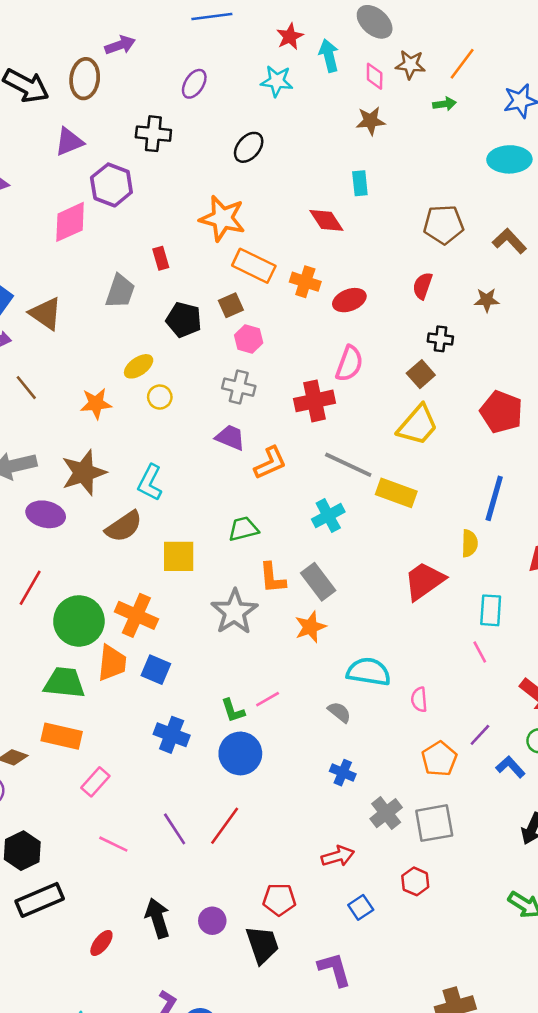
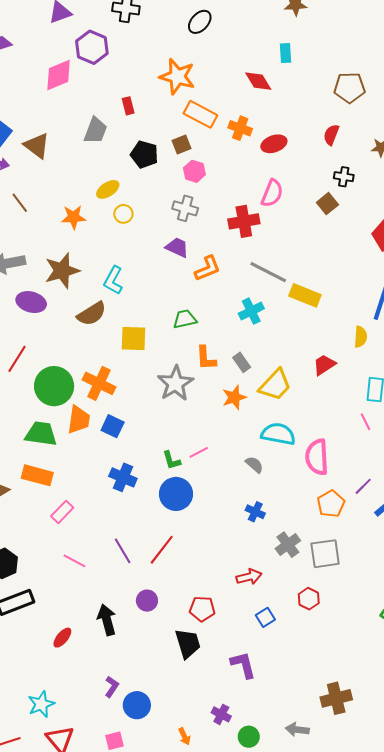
yellow trapezoid: (418, 425) -> (275, 385), moved
red trapezoid: (424, 581) -> (324, 365), size x0.7
gray rectangle: (318, 582) -> (242, 362), size x0.7
pink semicircle: (419, 700) -> (317, 457), size x1.8
purple circle: (212, 921) -> (147, 601), moved

